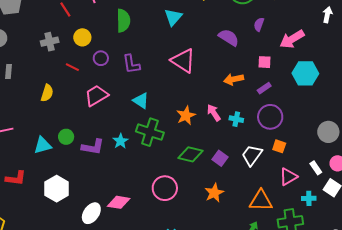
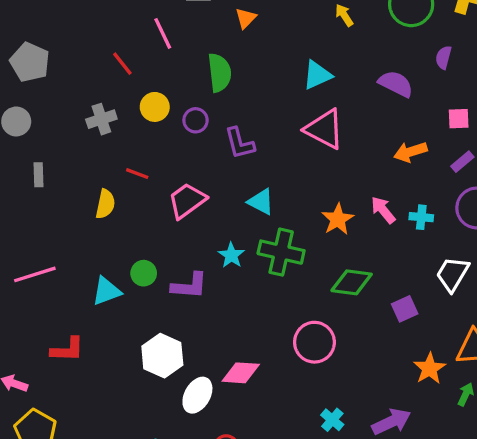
cyan triangle: (173, 17) -> (317, 75), moved, turned 30
purple circle: (101, 58) -> (196, 120), moved
red line: (72, 67) -> (137, 174), moved
cyan star: (120, 141) -> (231, 255), moved
purple square: (220, 158) -> (405, 309), moved, turned 35
white hexagon: (57, 189) -> (162, 356), moved
orange star: (214, 193) -> (430, 368), moved

